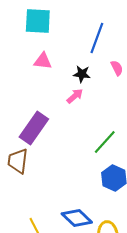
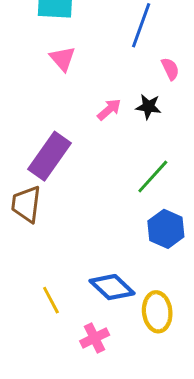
pink triangle: (43, 61) -> (63, 59), turned 42
black star: (82, 74) -> (148, 107), moved

